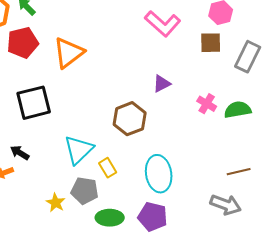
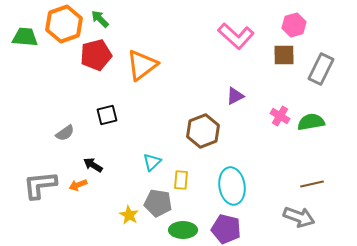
black square: (34, 103) -> (107, 115), size x0.6
cyan triangle: (79, 150) -> (152, 162), size x0.6
yellow rectangle: (108, 168) -> (181, 180), turned 36

